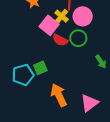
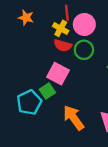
pink square: (49, 25) -> (58, 74), moved
red semicircle: (60, 40) -> (63, 45), moved

